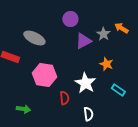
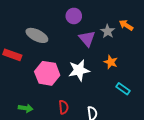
purple triangle: (83, 41) -> (87, 39), turned -42
white star: (85, 83) -> (79, 70), moved, turned 30
red semicircle: (64, 98) -> (64, 107), moved

